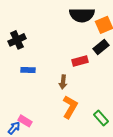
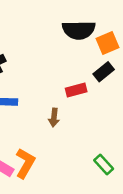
orange L-shape: (70, 107) -> (25, 163), moved

